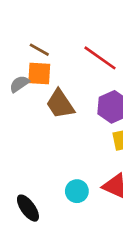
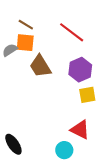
cyan circle: (77, 191) -> (64, 150), moved

